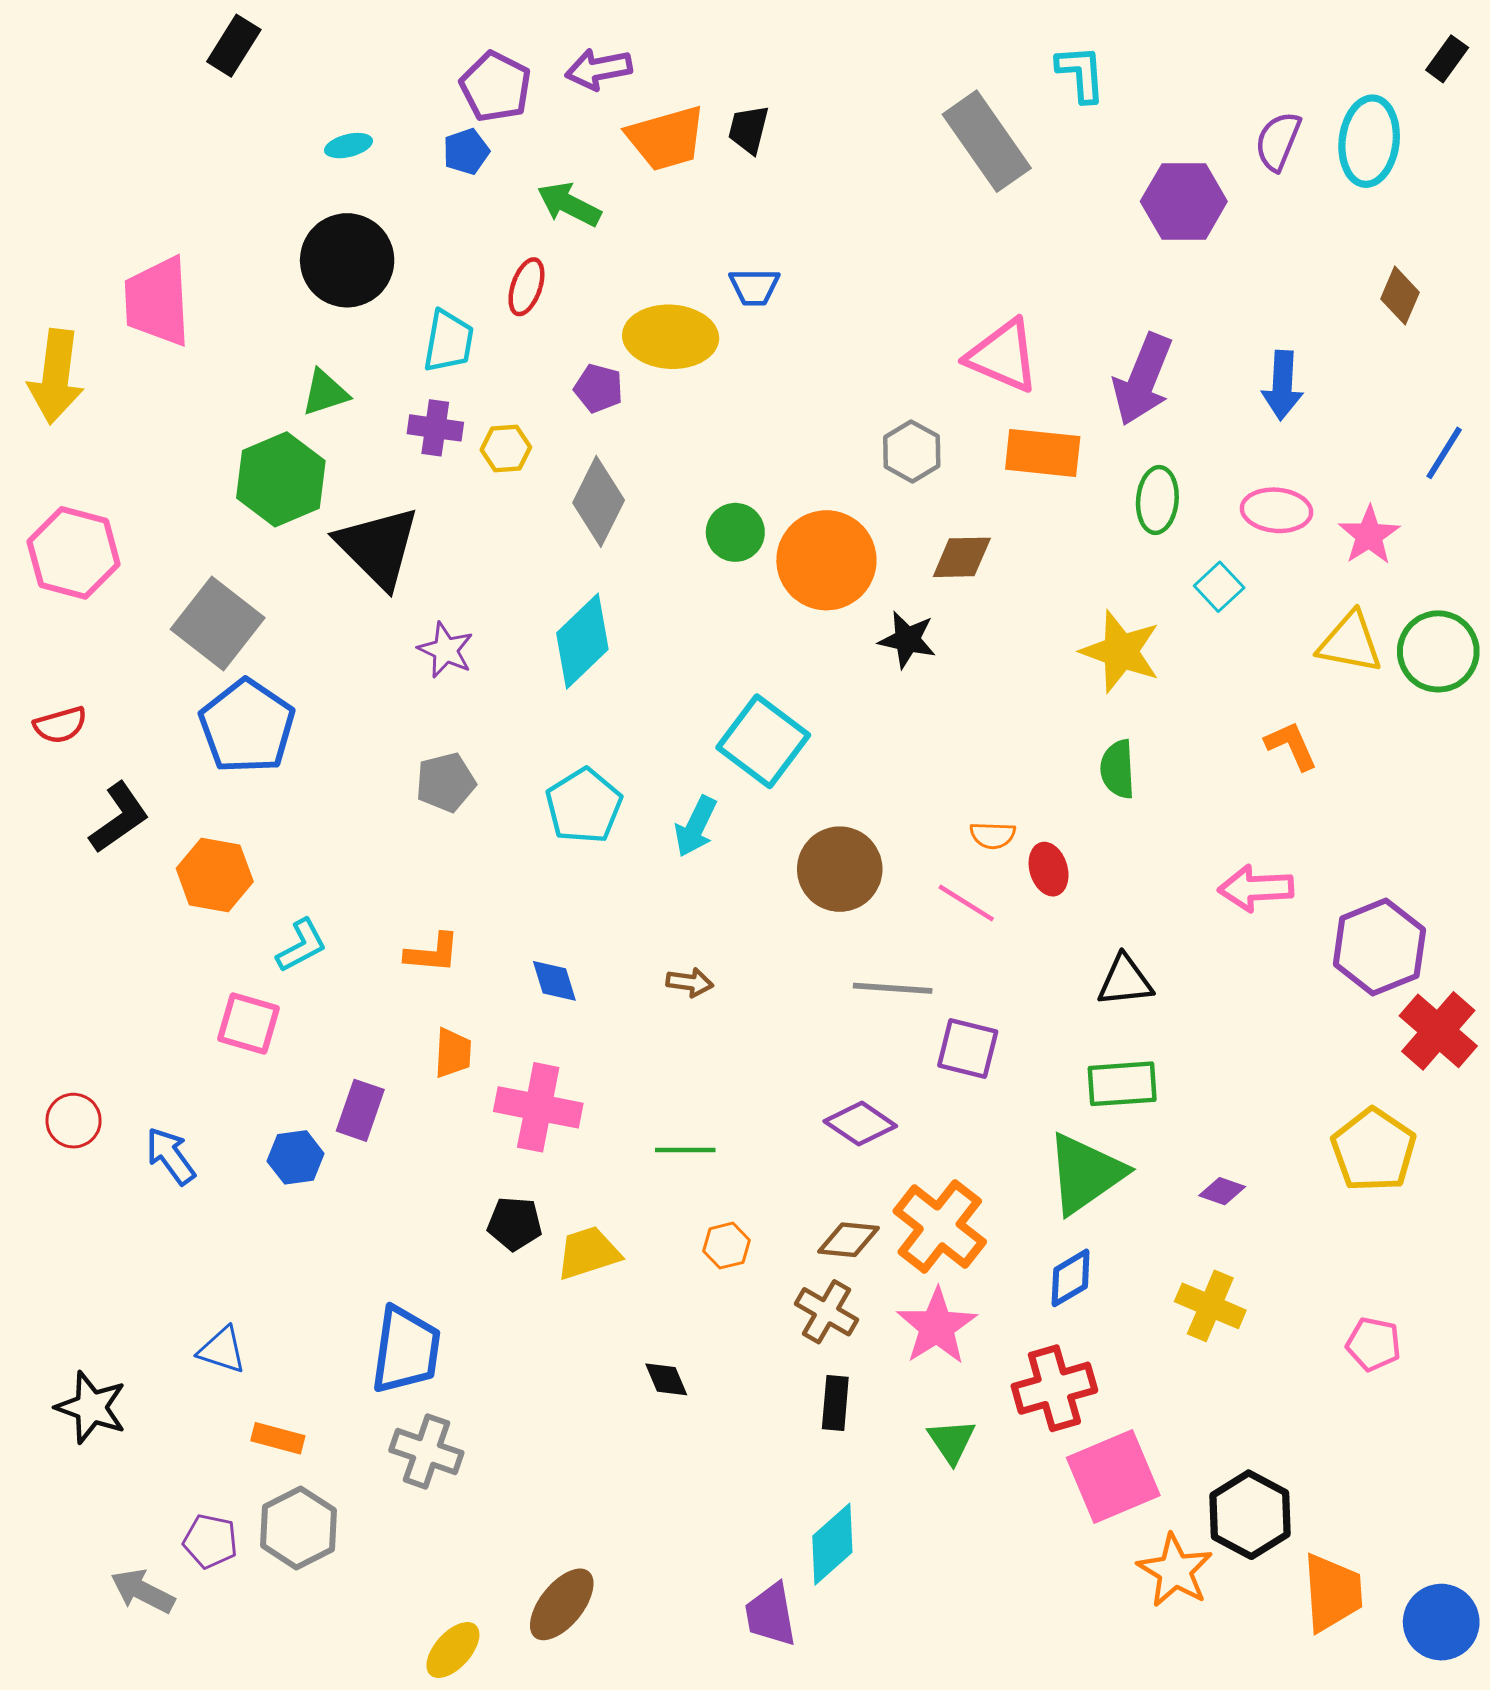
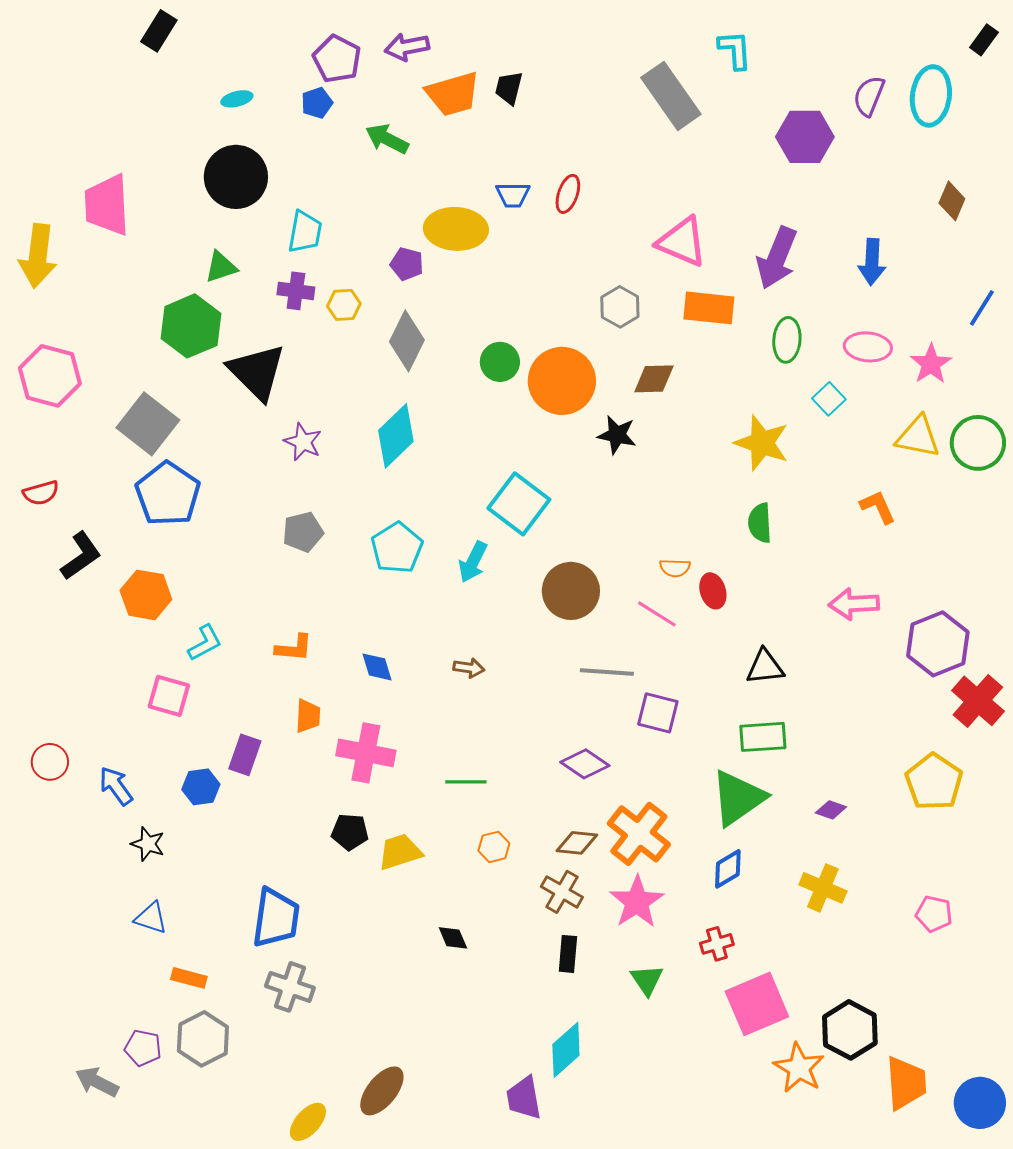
red ellipse: (526, 287) -> (568, 194), moved
red cross: (1054, 1388) -> (717, 944), size x0.6
black star: (91, 1407) -> (148, 844), moved, size x0.7

